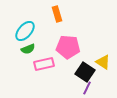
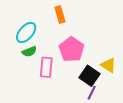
pink pentagon: (68, 47) -> (72, 49), turned 30
pink rectangle: (44, 64) -> (46, 67), turned -72

